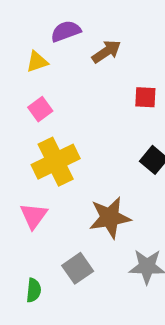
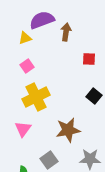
purple semicircle: (66, 31) -> (42, 20), size x1.4
brown arrow: (106, 52) -> (66, 32), turned -48

